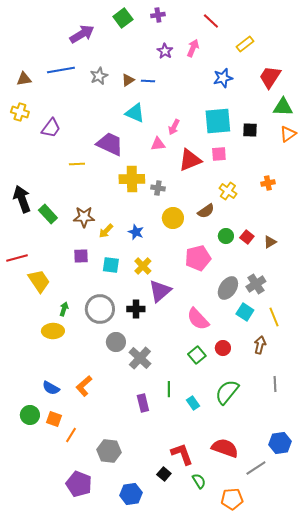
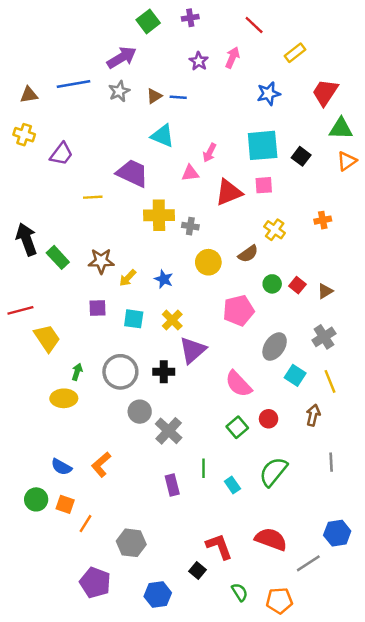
purple arrow: (82, 34) -> (122, 58), moved
black square: (250, 130) -> (301, 156), turned 35
gray cross: (256, 284) -> (324, 337), moved
green semicircle: (199, 481) -> (240, 592), moved

